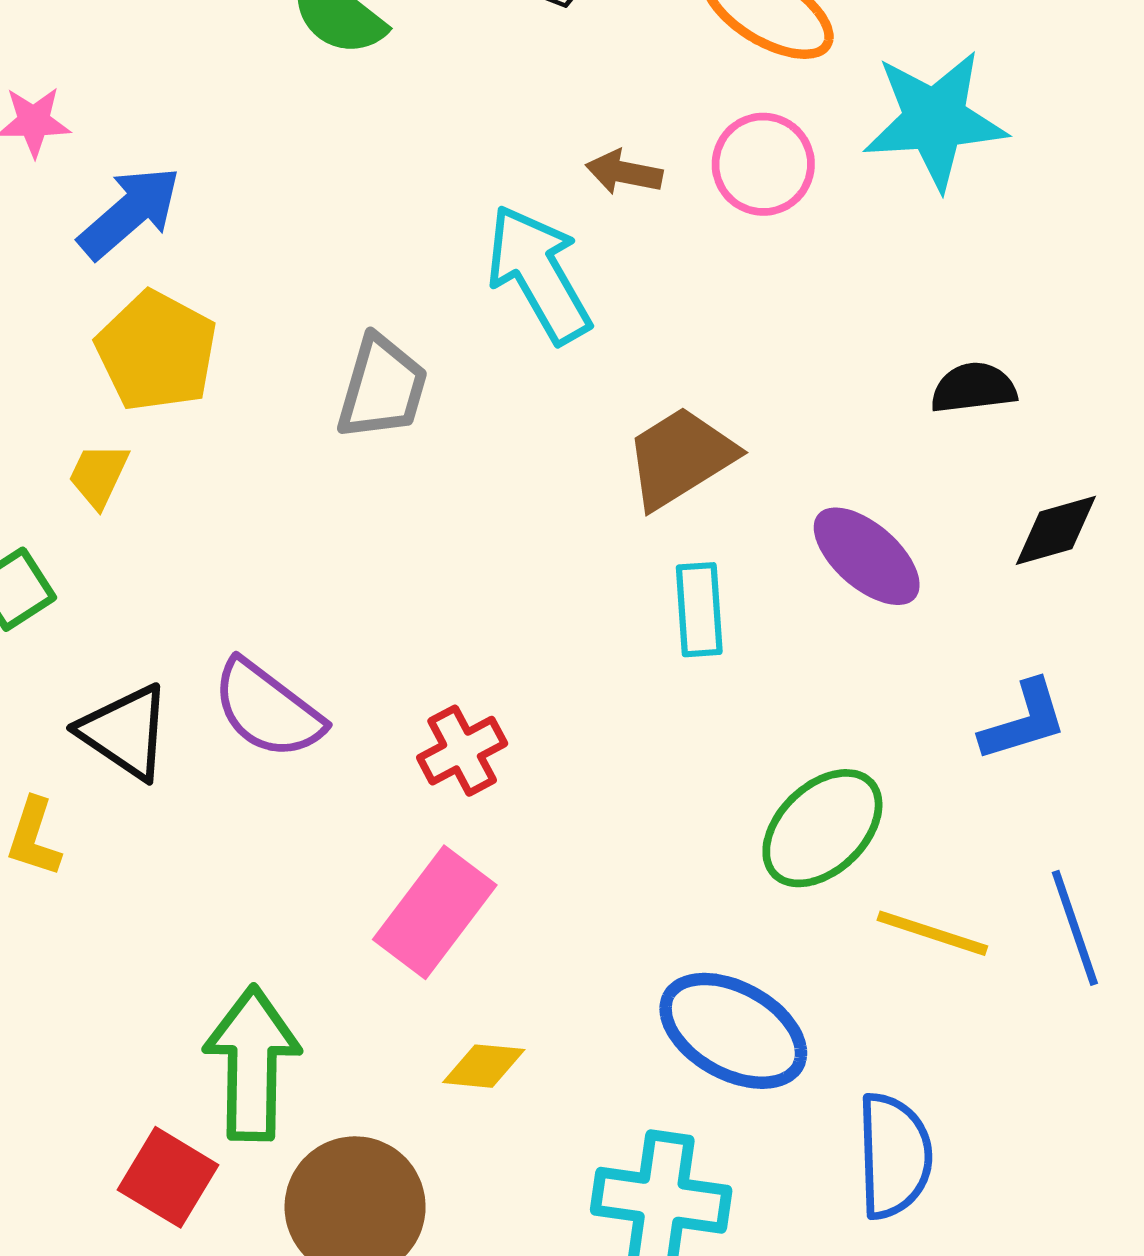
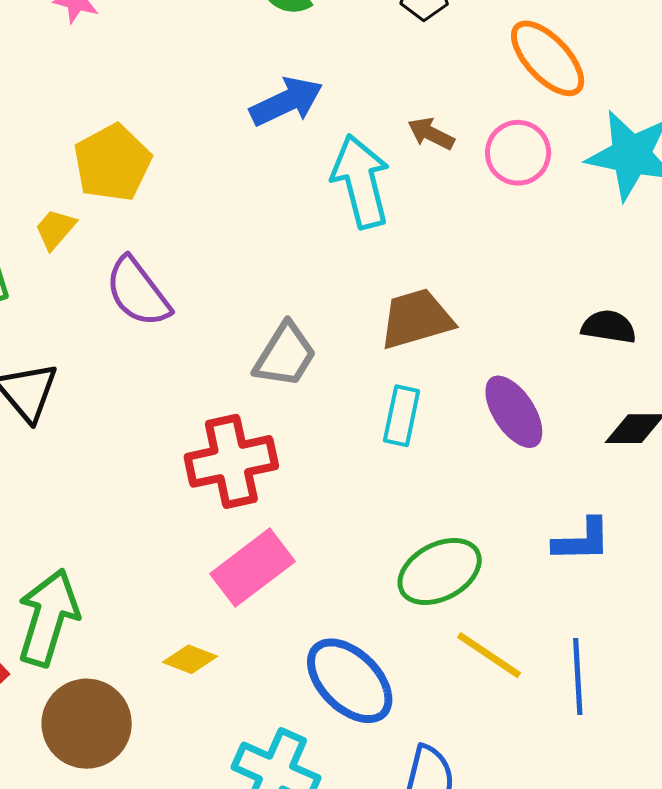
blue arrow: (130, 212) -> (286, 102), moved
gray trapezoid: (382, 388) -> (285, 355), moved
purple semicircle: (268, 709) -> (138, 292), moved
red cross: (462, 751) -> (231, 461), size x1.6
pink rectangle: (435, 912) -> (253, 568), moved

